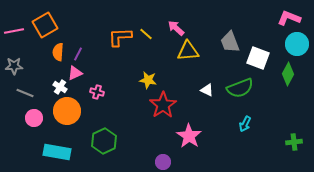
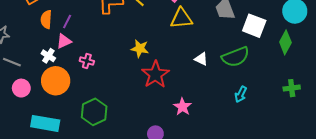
pink star: (189, 136) -> (182, 107), size x0.7
green cross: (294, 142) -> (292, 88), moved

